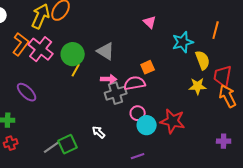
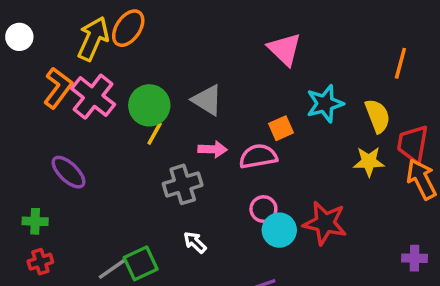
pink triangle: (150, 22) -> (285, 49), size x1.5
cyan star: (183, 42) -> (325, 104), moved
gray cross: (116, 93) -> (183, 184), moved

